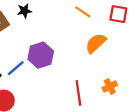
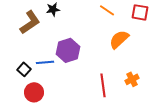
blue line: (16, 68) -> (45, 62), turned 36

